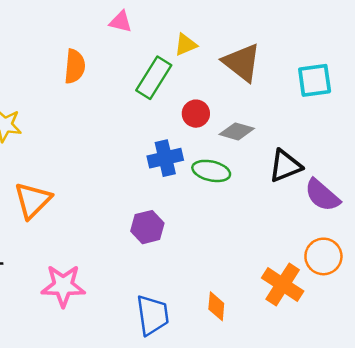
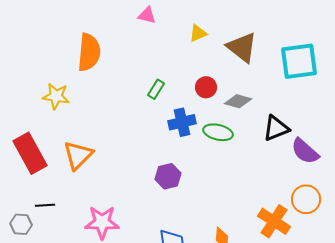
orange semicircle: (75, 66) -> (89, 52), moved, size x1.4
green rectangle: (154, 78) -> (156, 89), moved, size x0.6
cyan square: (315, 80) -> (299, 61), size x1.4

